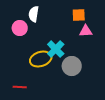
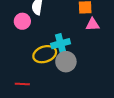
cyan cross: (56, 49) -> (61, 44), turned 30
gray circle: (72, 66) -> (66, 62), moved

